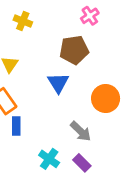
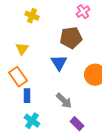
gray arrow: (81, 131) -> (64, 101), moved
cyan cross: (49, 159) -> (32, 121), moved

